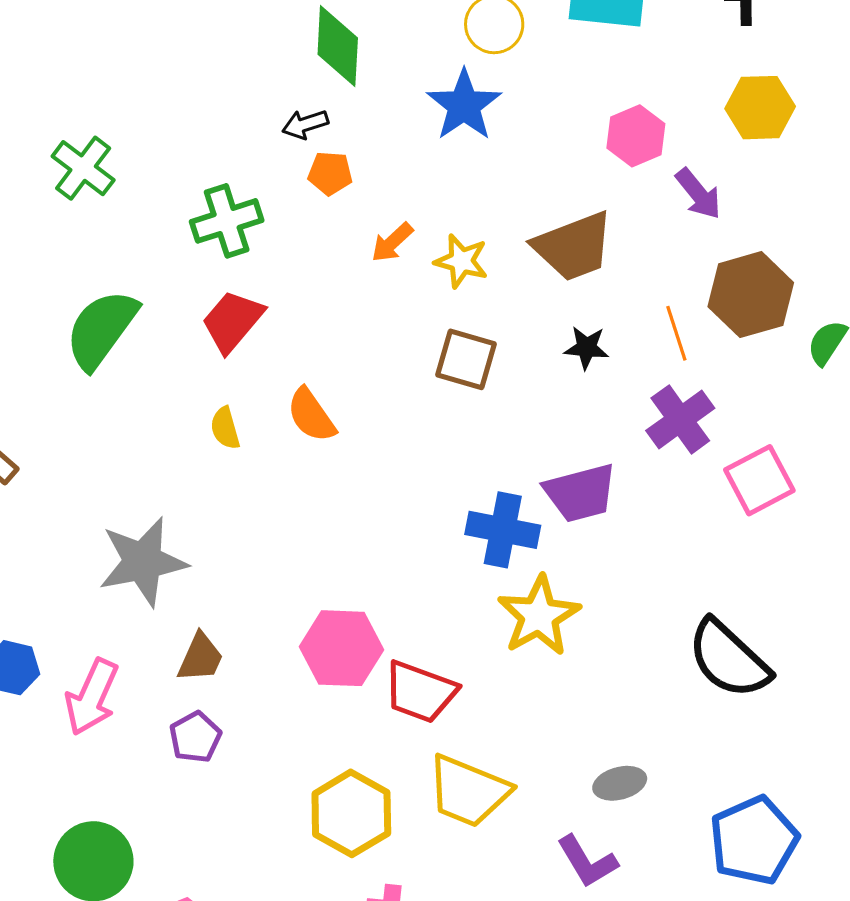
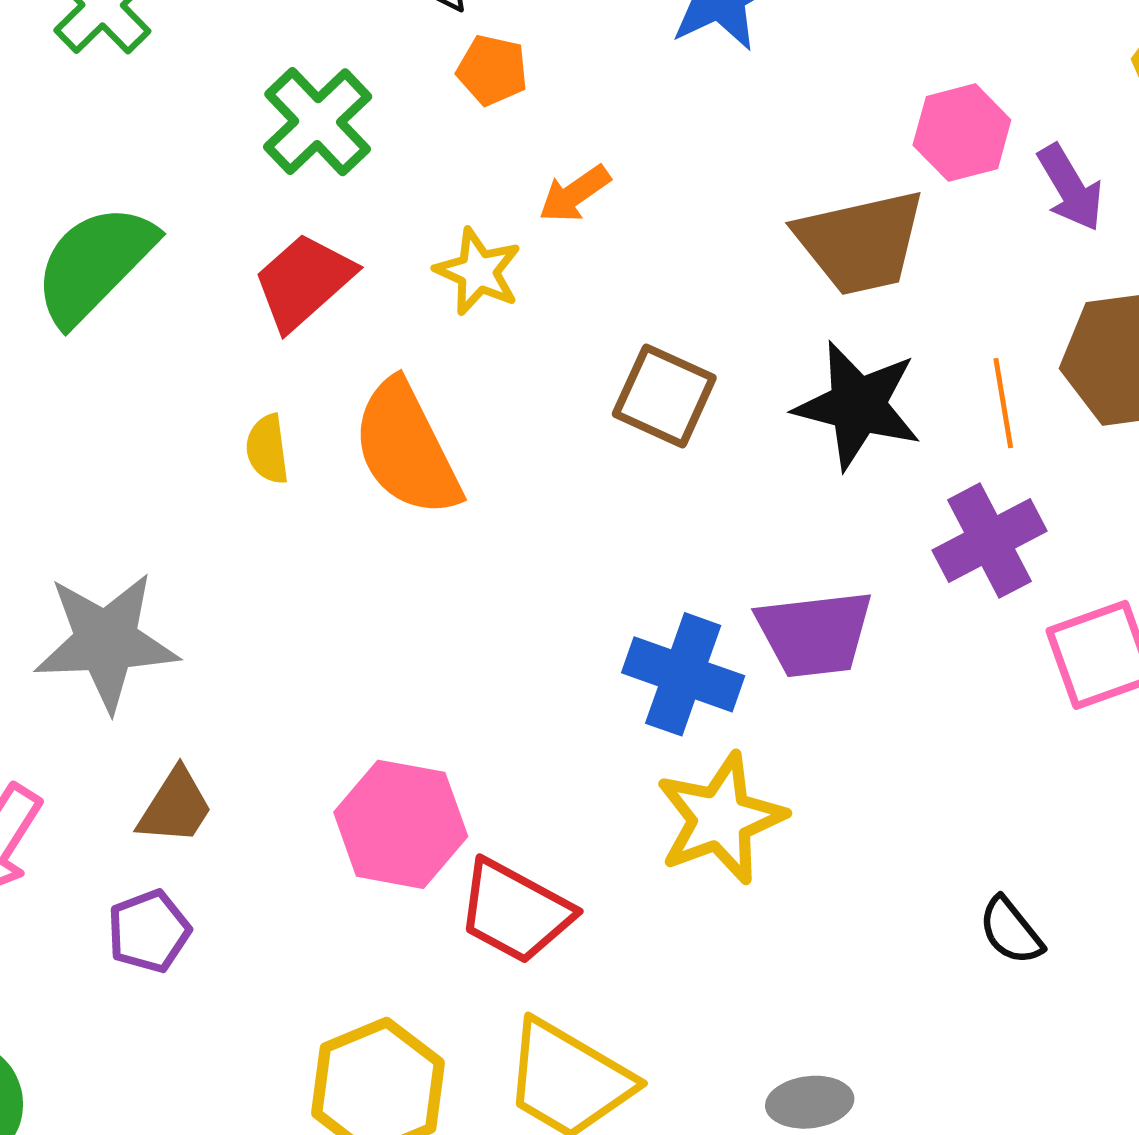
pink hexagon: (636, 136) -> (962, 133), moved
green cross: (227, 221) -> (318, 122), turned -34
yellow star: (461, 261) -> (478, 272), moved
black star: (587, 348) -> (858, 405), size x1.8
orange semicircle: (311, 415) -> (406, 449), size x1.5
black semicircle: (729, 659) -> (1011, 931), size x0.5

